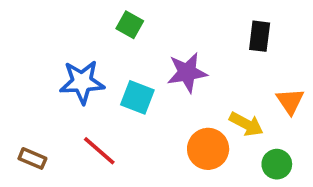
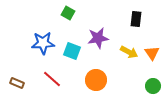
yellow arrow: (246, 124) -> (129, 52), moved
orange circle: (208, 149) -> (96, 80), moved
green circle: (277, 164) -> (153, 86), moved

